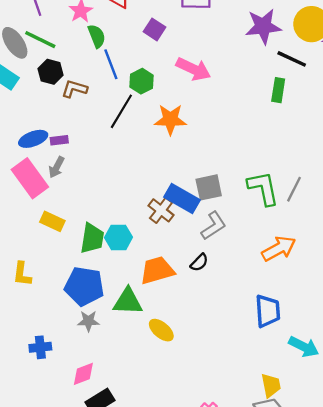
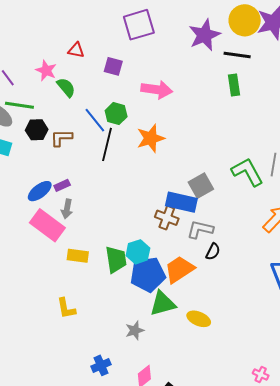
blue line: (111, 64) -> (95, 120), moved
gray L-shape: (214, 226) -> (200, 229), moved, turned -116
blue pentagon: (84, 286) -> (148, 275), moved

